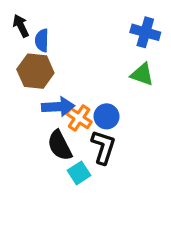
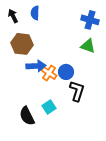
blue semicircle: (42, 40) -> (35, 13), moved
black semicircle: (60, 145) -> (27, 116), moved
black L-shape: (103, 147) -> (77, 91), moved

